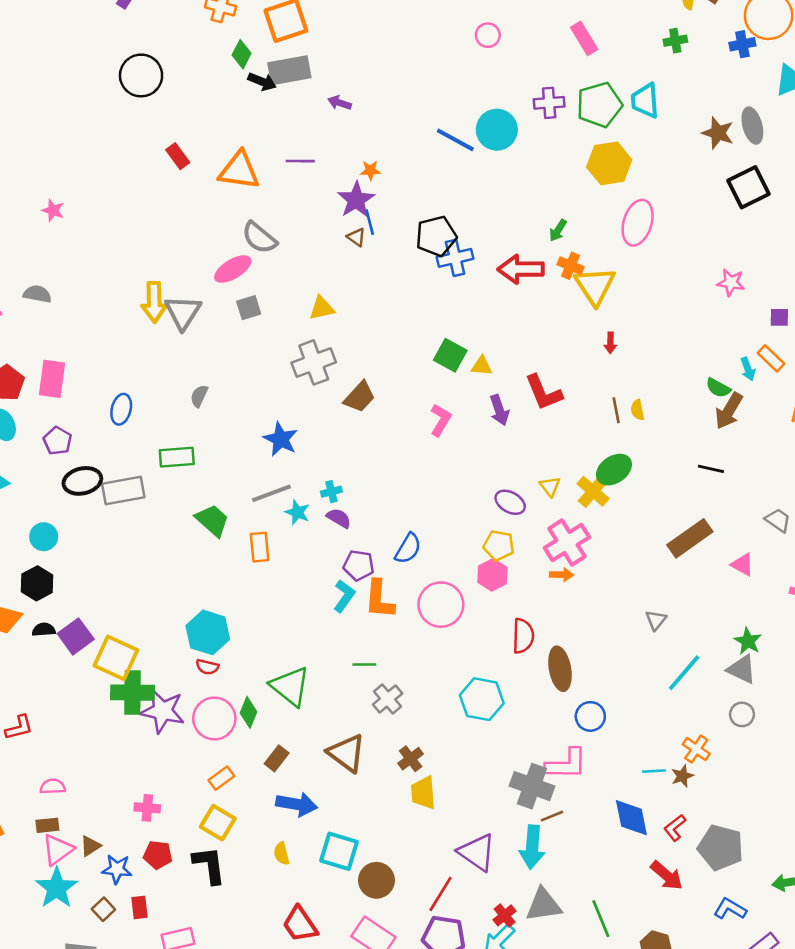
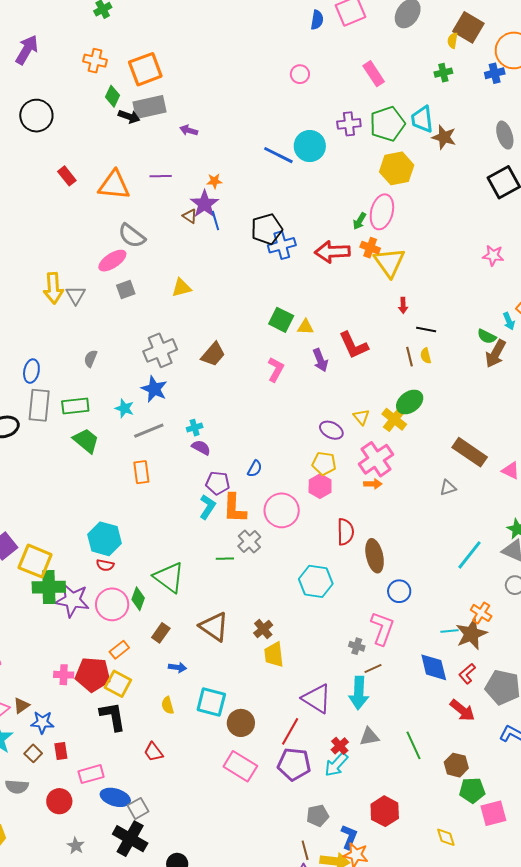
brown star: (718, 133) -> (444, 137), moved
pink ellipse: (638, 223) -> (382, 212), moved
brown triangle: (356, 237) -> (190, 216), moved
gray triangle: (183, 312) -> (76, 295), size x0.7
gray cross: (314, 362) -> (160, 350), moved
black line: (711, 469) -> (426, 330), moved
gray rectangle: (123, 491) -> (39, 405), moved, turned -72
cyan star: (297, 512) -> (124, 408), moved
green trapezoid: (212, 520) -> (86, 441), moved
brown rectangle: (690, 538) -> (470, 452), turned 72
blue semicircle: (408, 549) -> (255, 469), size x0.7
gray triangle: (656, 620) -> (448, 488), moved, turned 36
gray cross: (388, 699) -> (249, 542), moved
pink L-shape: (566, 764) -> (382, 628), turned -68
brown star: (682, 776) -> (471, 634), size x1.8
gray cross: (532, 786) -> (357, 646), size x0.5
blue arrow: (297, 804) -> (178, 667), size x0.6
red pentagon: (158, 855) -> (93, 674), moved, size x1.6
gray triangle: (544, 905) -> (369, 737), size x0.7
red trapezoid: (300, 924) -> (153, 752), moved, size x0.7

